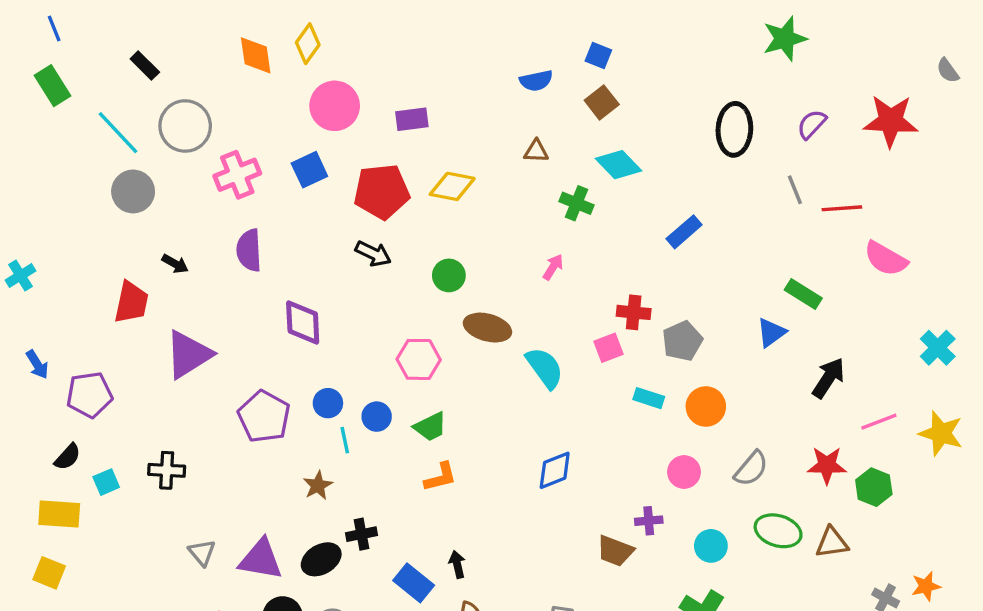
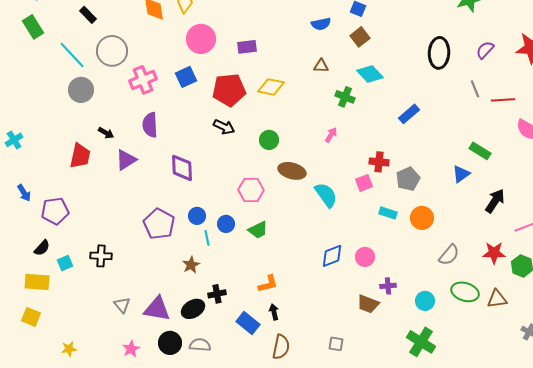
purple triangle: (188, 354) -> (126, 160), moved, size x0.7
pink circle: (684, 472) -> (365, 257), moved
orange L-shape: (440, 477) -> (268, 284), moved

